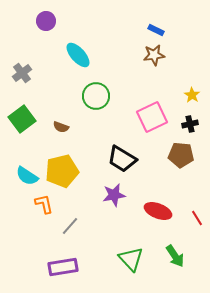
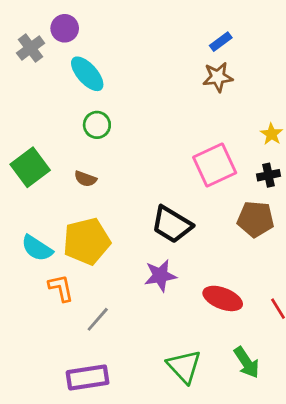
blue rectangle: (156, 30) -> (221, 42), turned -63
cyan ellipse: (78, 55) -> (87, 74), moved
gray cross: (22, 73) -> (31, 48), moved
green circle: (96, 96) -> (97, 125), moved, size x0.7

